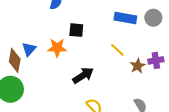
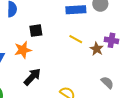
purple cross: (156, 60) -> (111, 40), turned 32
black arrow: (83, 75) -> (32, 77), moved

